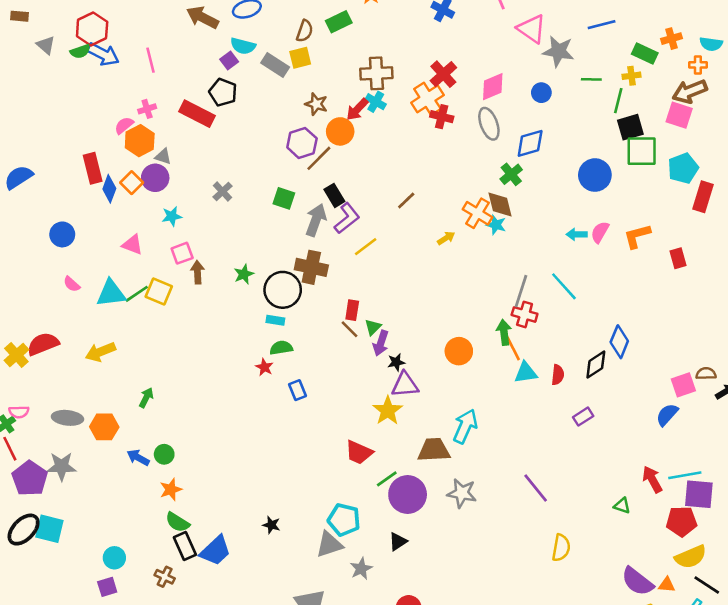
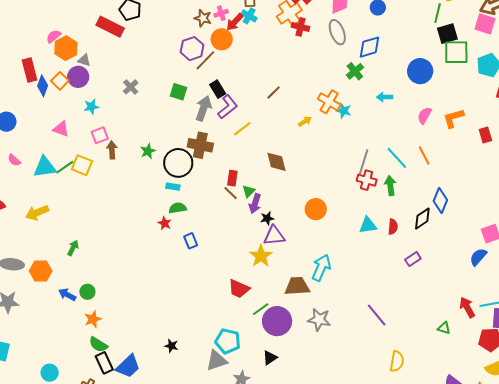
pink cross: (147, 109) -> (221, 13), moved
brown diamond: (500, 204) -> (276, 162), moved
cyan arrow: (577, 234) -> (385, 97), moved
green arrow: (504, 332) -> (390, 186), moved
orange line: (513, 348) -> (424, 156), moved

